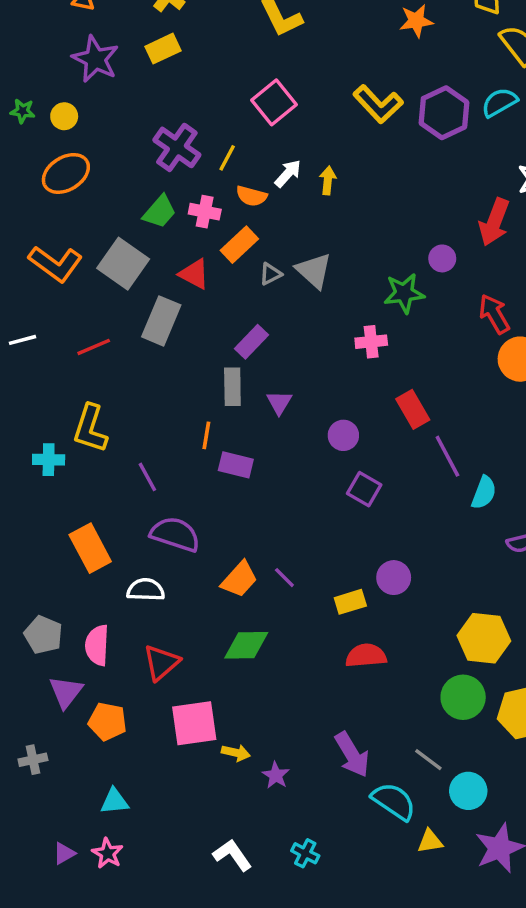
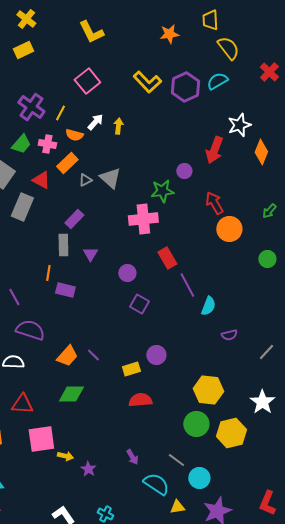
pink cross: (371, 342) -> (143, 219), size x1.6
red triangle: (161, 663) -> (22, 404), turned 45
purple arrow: (352, 754) -> (132, 457), size x0.6

